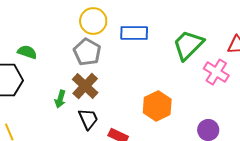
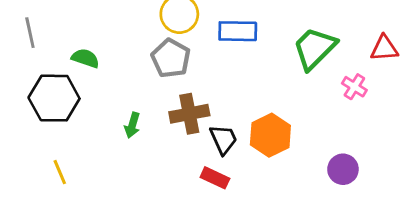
pink cross: (216, 72) -> (354, 87), size x0.7
brown cross: (85, 86) -> (189, 114), moved, turned 36
black trapezoid: (88, 119) -> (223, 139), moved

